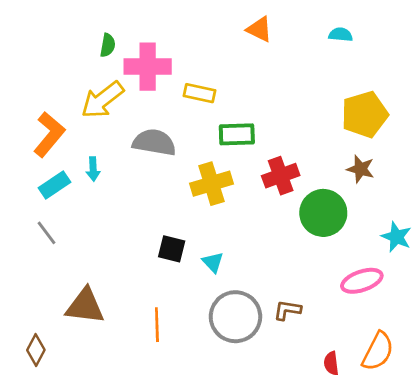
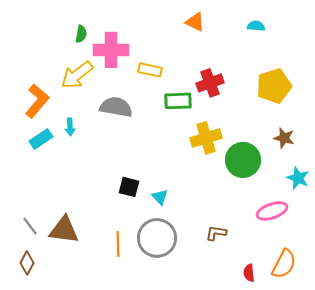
brown star: (361, 169) -> (284, 138), moved
red cross: (281, 176) -> (210, 83), moved
yellow cross: (211, 184) -> (206, 138), moved
gray line: (46, 233) -> (30, 226), moved
gray circle: (235, 317) -> (157, 238), moved

